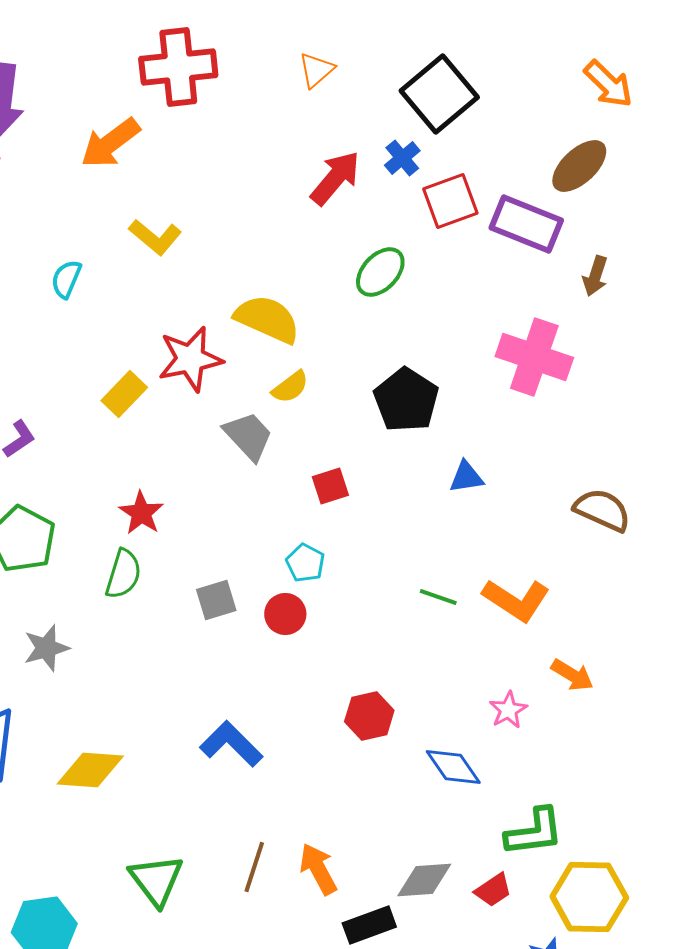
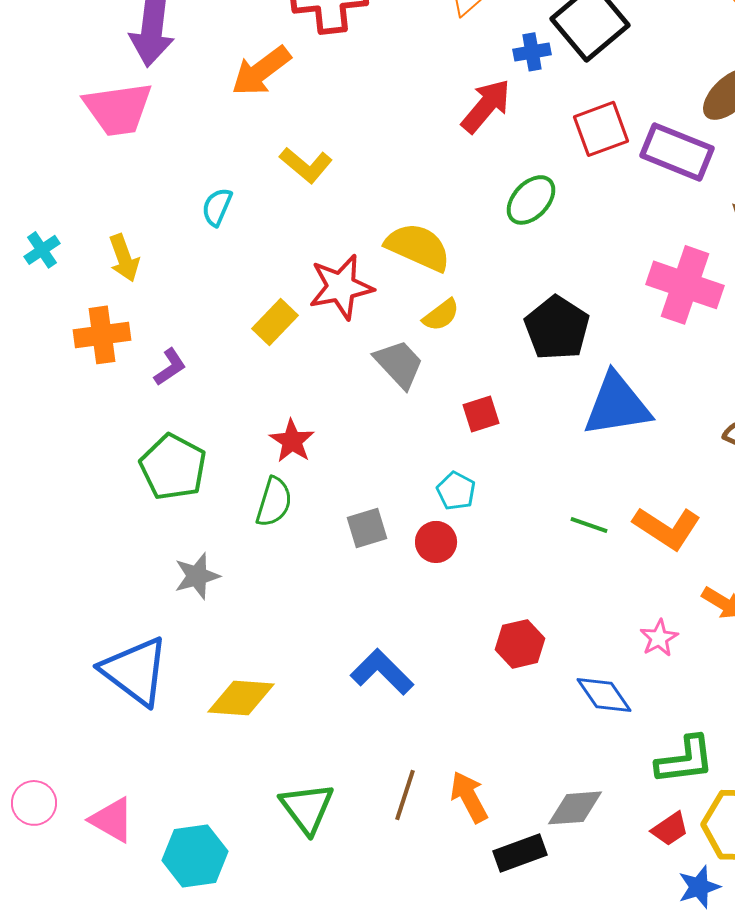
blue cross: (402, 158) -> (532, 52), moved, turned 30
blue triangle: (466, 477) -> (617, 405), size x2.0
red trapezoid: (493, 890) -> (670, 829), moved

